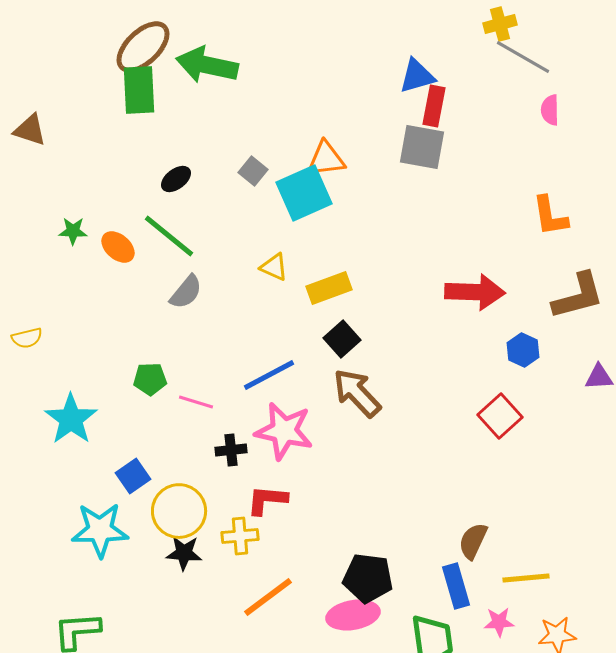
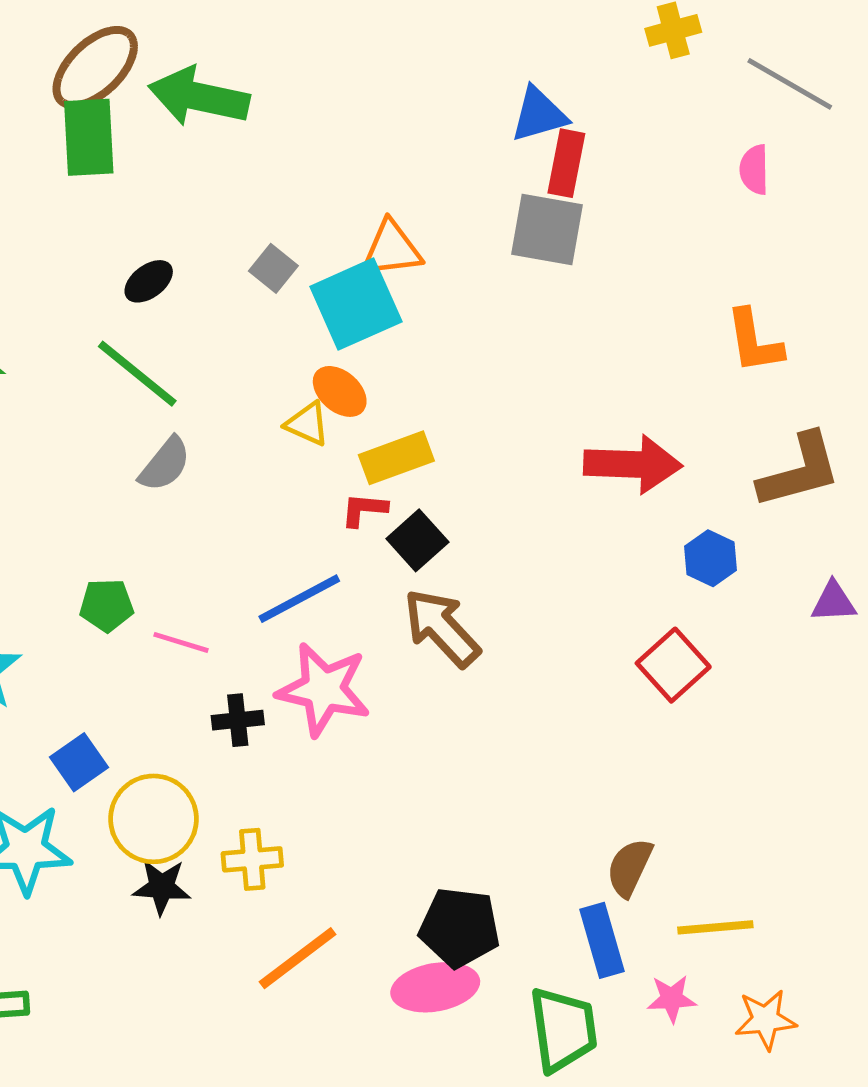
gray line: (523, 57) -> (790, 84), moved
orange ellipse: (118, 247) -> (340, 391), moved
red L-shape: (267, 500) -> (364, 510), moved, size x0.7

